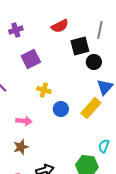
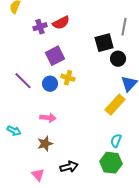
red semicircle: (60, 26) -> (61, 23), moved
yellow cross: (44, 90) -> (68, 78), moved
blue circle: (61, 109) -> (50, 84), moved
cyan semicircle: (104, 146) -> (116, 141), moved

